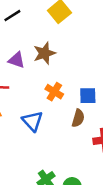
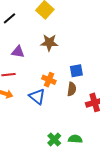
brown star: (44, 53) -> (49, 43), moved, turned 30
orange cross: (54, 92) -> (49, 80), moved

